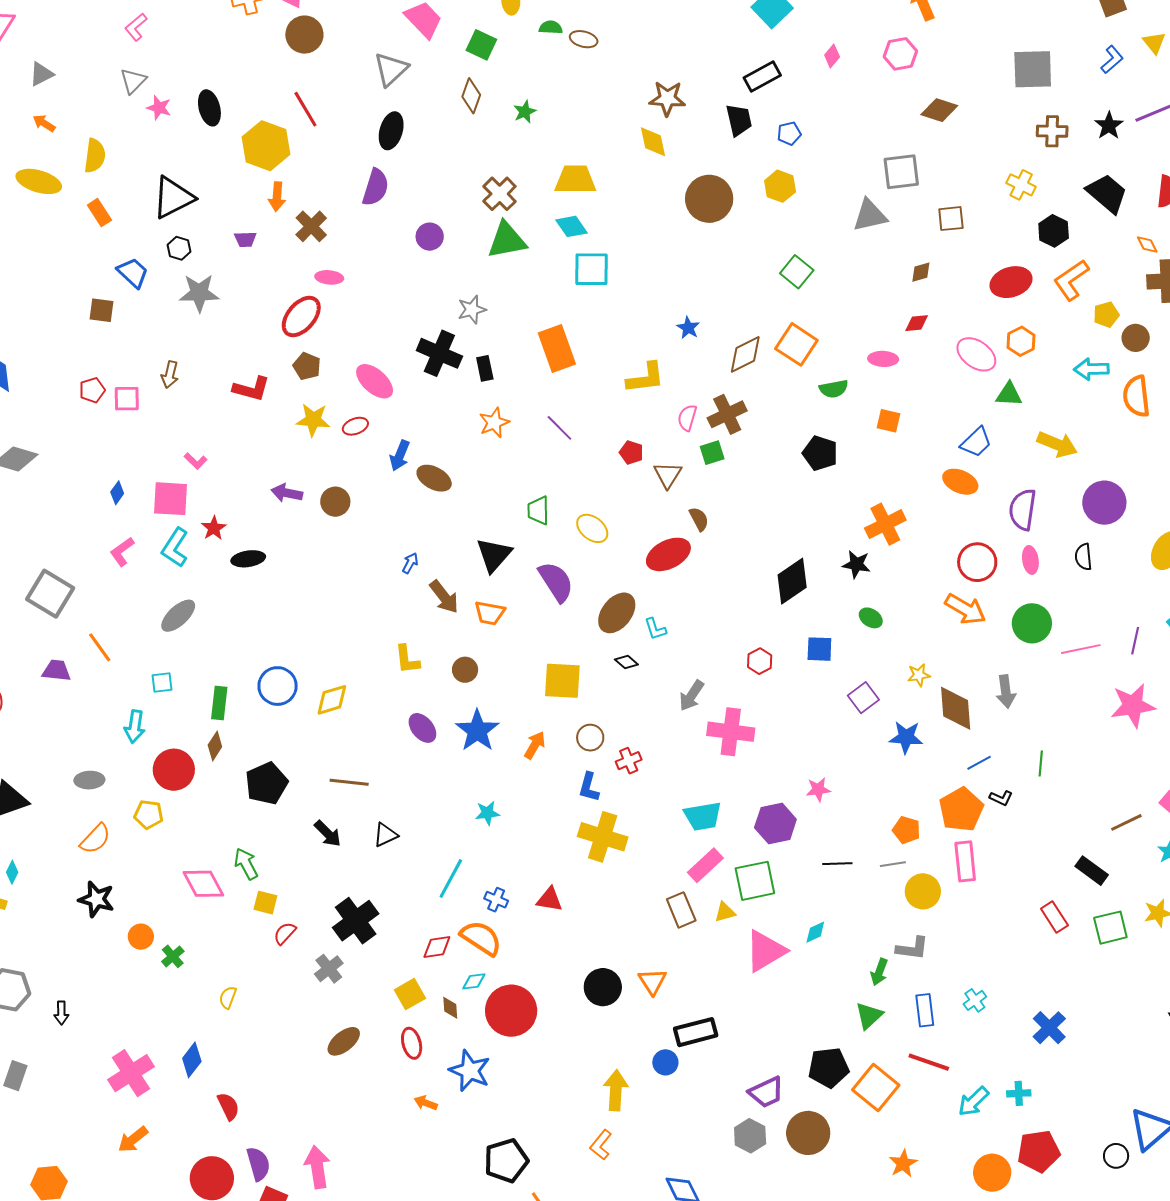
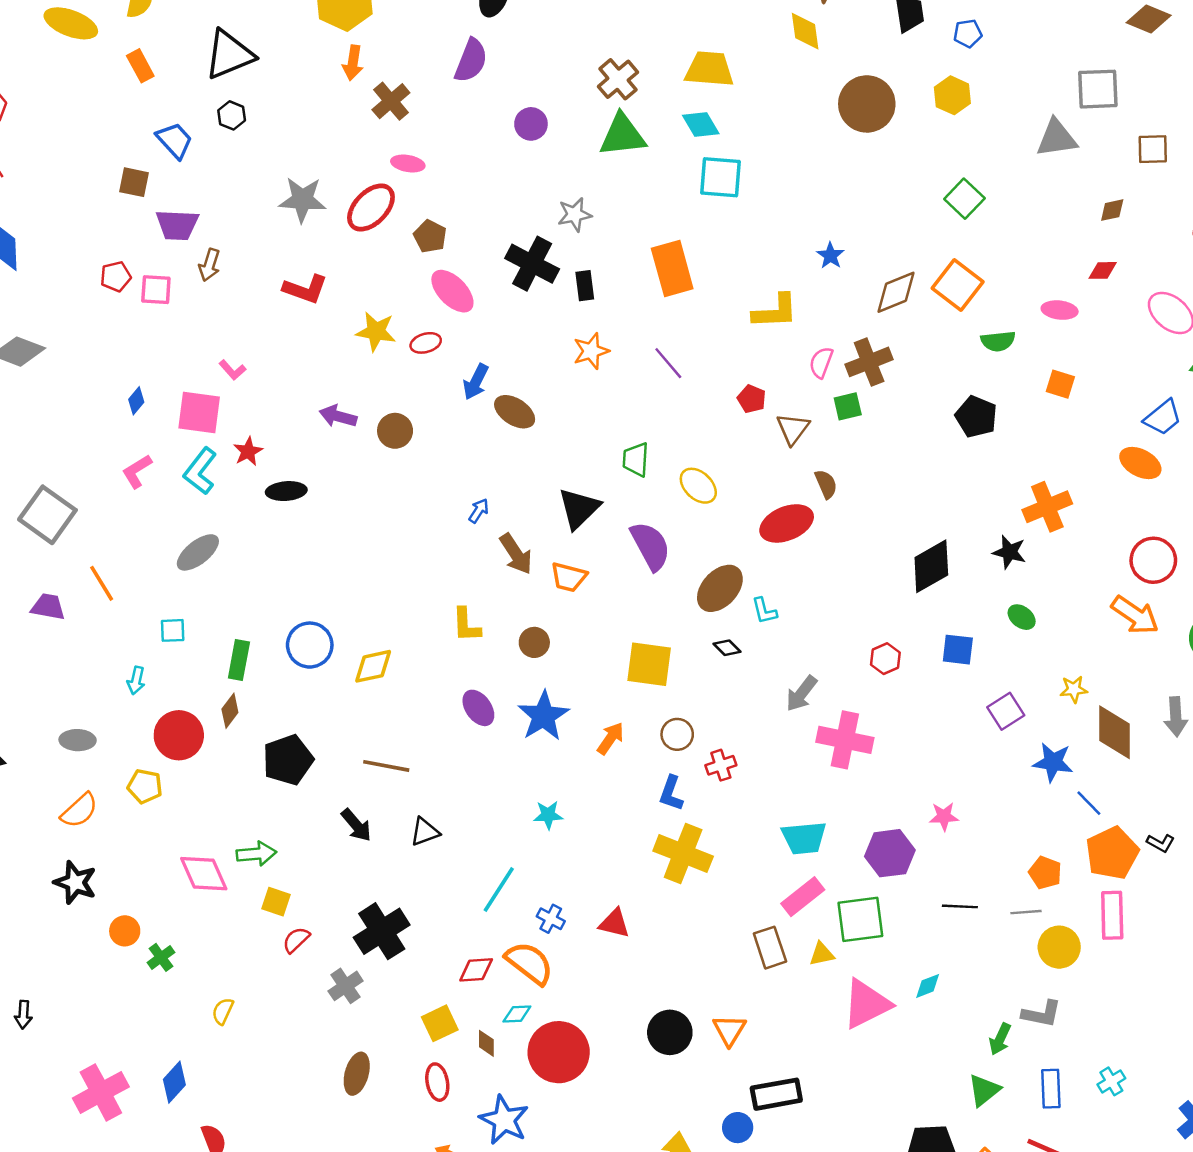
purple trapezoid: (245, 239) -> (177, 225), moved, size x1.6
gray star: (199, 293) -> (302, 200), moved
brown pentagon: (307, 366) -> (430, 236), moved
cyan arrow: (135, 727) -> (136, 680), size x0.7
blue line: (979, 763) -> (1089, 803), moved, turned 70
green arrow: (246, 864) -> (256, 854), turned 108
brown ellipse: (344, 1041) -> (357, 1074), turned -40

